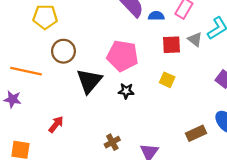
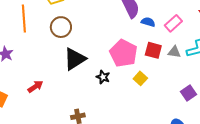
gray triangle: (195, 39) -> (174, 52), turned -48
pink pentagon: (123, 56) -> (123, 53), moved
orange line: (26, 71) -> (24, 19), moved, turned 56

